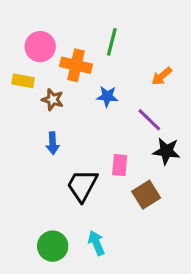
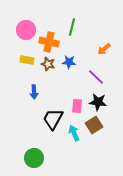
yellow rectangle: (23, 81) -> (27, 60), moved
brown star: (53, 100) -> (48, 64), moved
black star: (166, 151) -> (98, 102), moved
cyan arrow: (96, 243) -> (74, 133), moved

